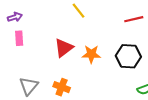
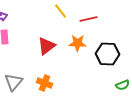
red line: (134, 19) -> (88, 19), moved
orange star: (91, 54) -> (78, 43), moved

